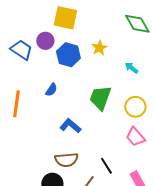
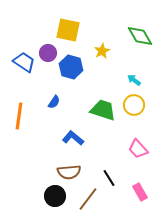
yellow star: (99, 48) -> (102, 51), moved
green trapezoid: (100, 98) -> (103, 110), turned 88
yellow circle: (135, 107) -> (134, 105), moved

